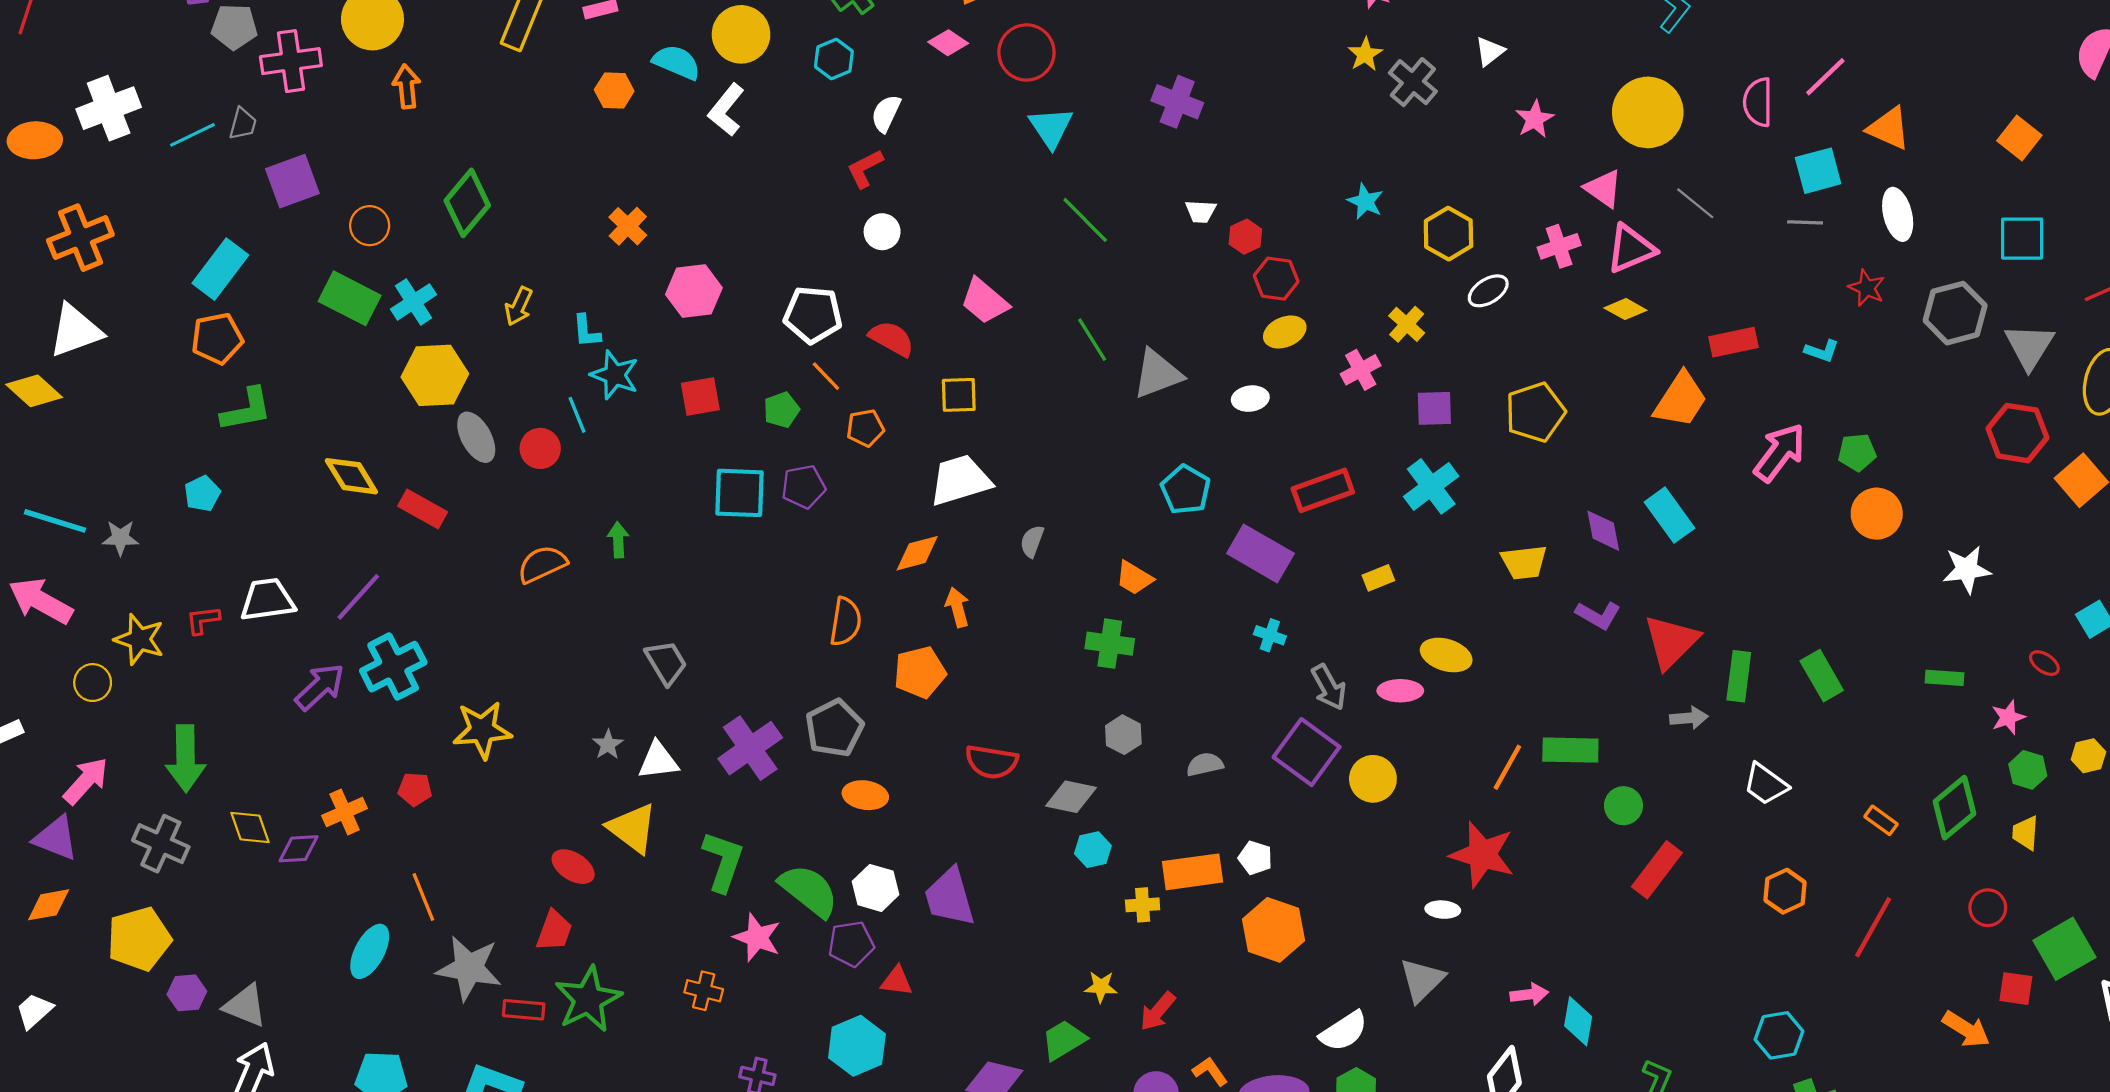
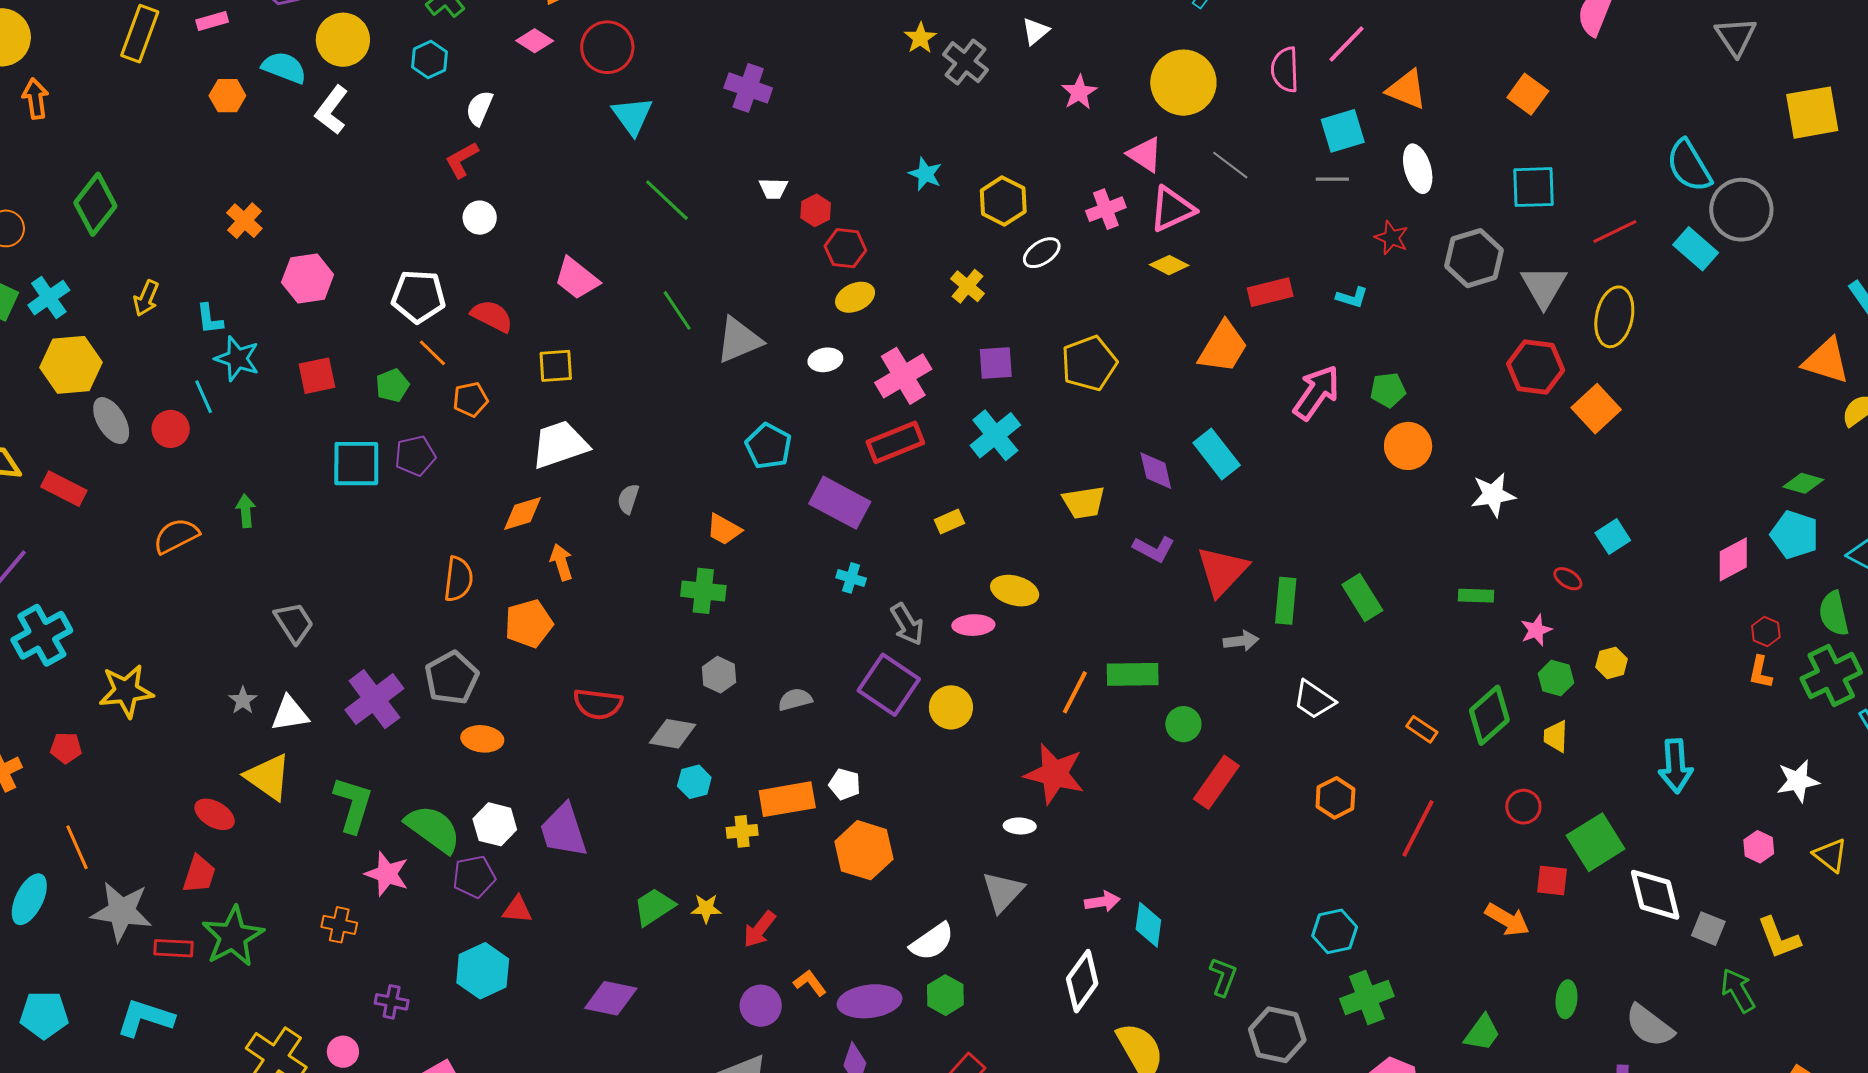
pink cross: (1361, 370) -> (903, 376), moved, size x1.5
green trapezoid: (1064, 1040) -> (654, 907), moved

